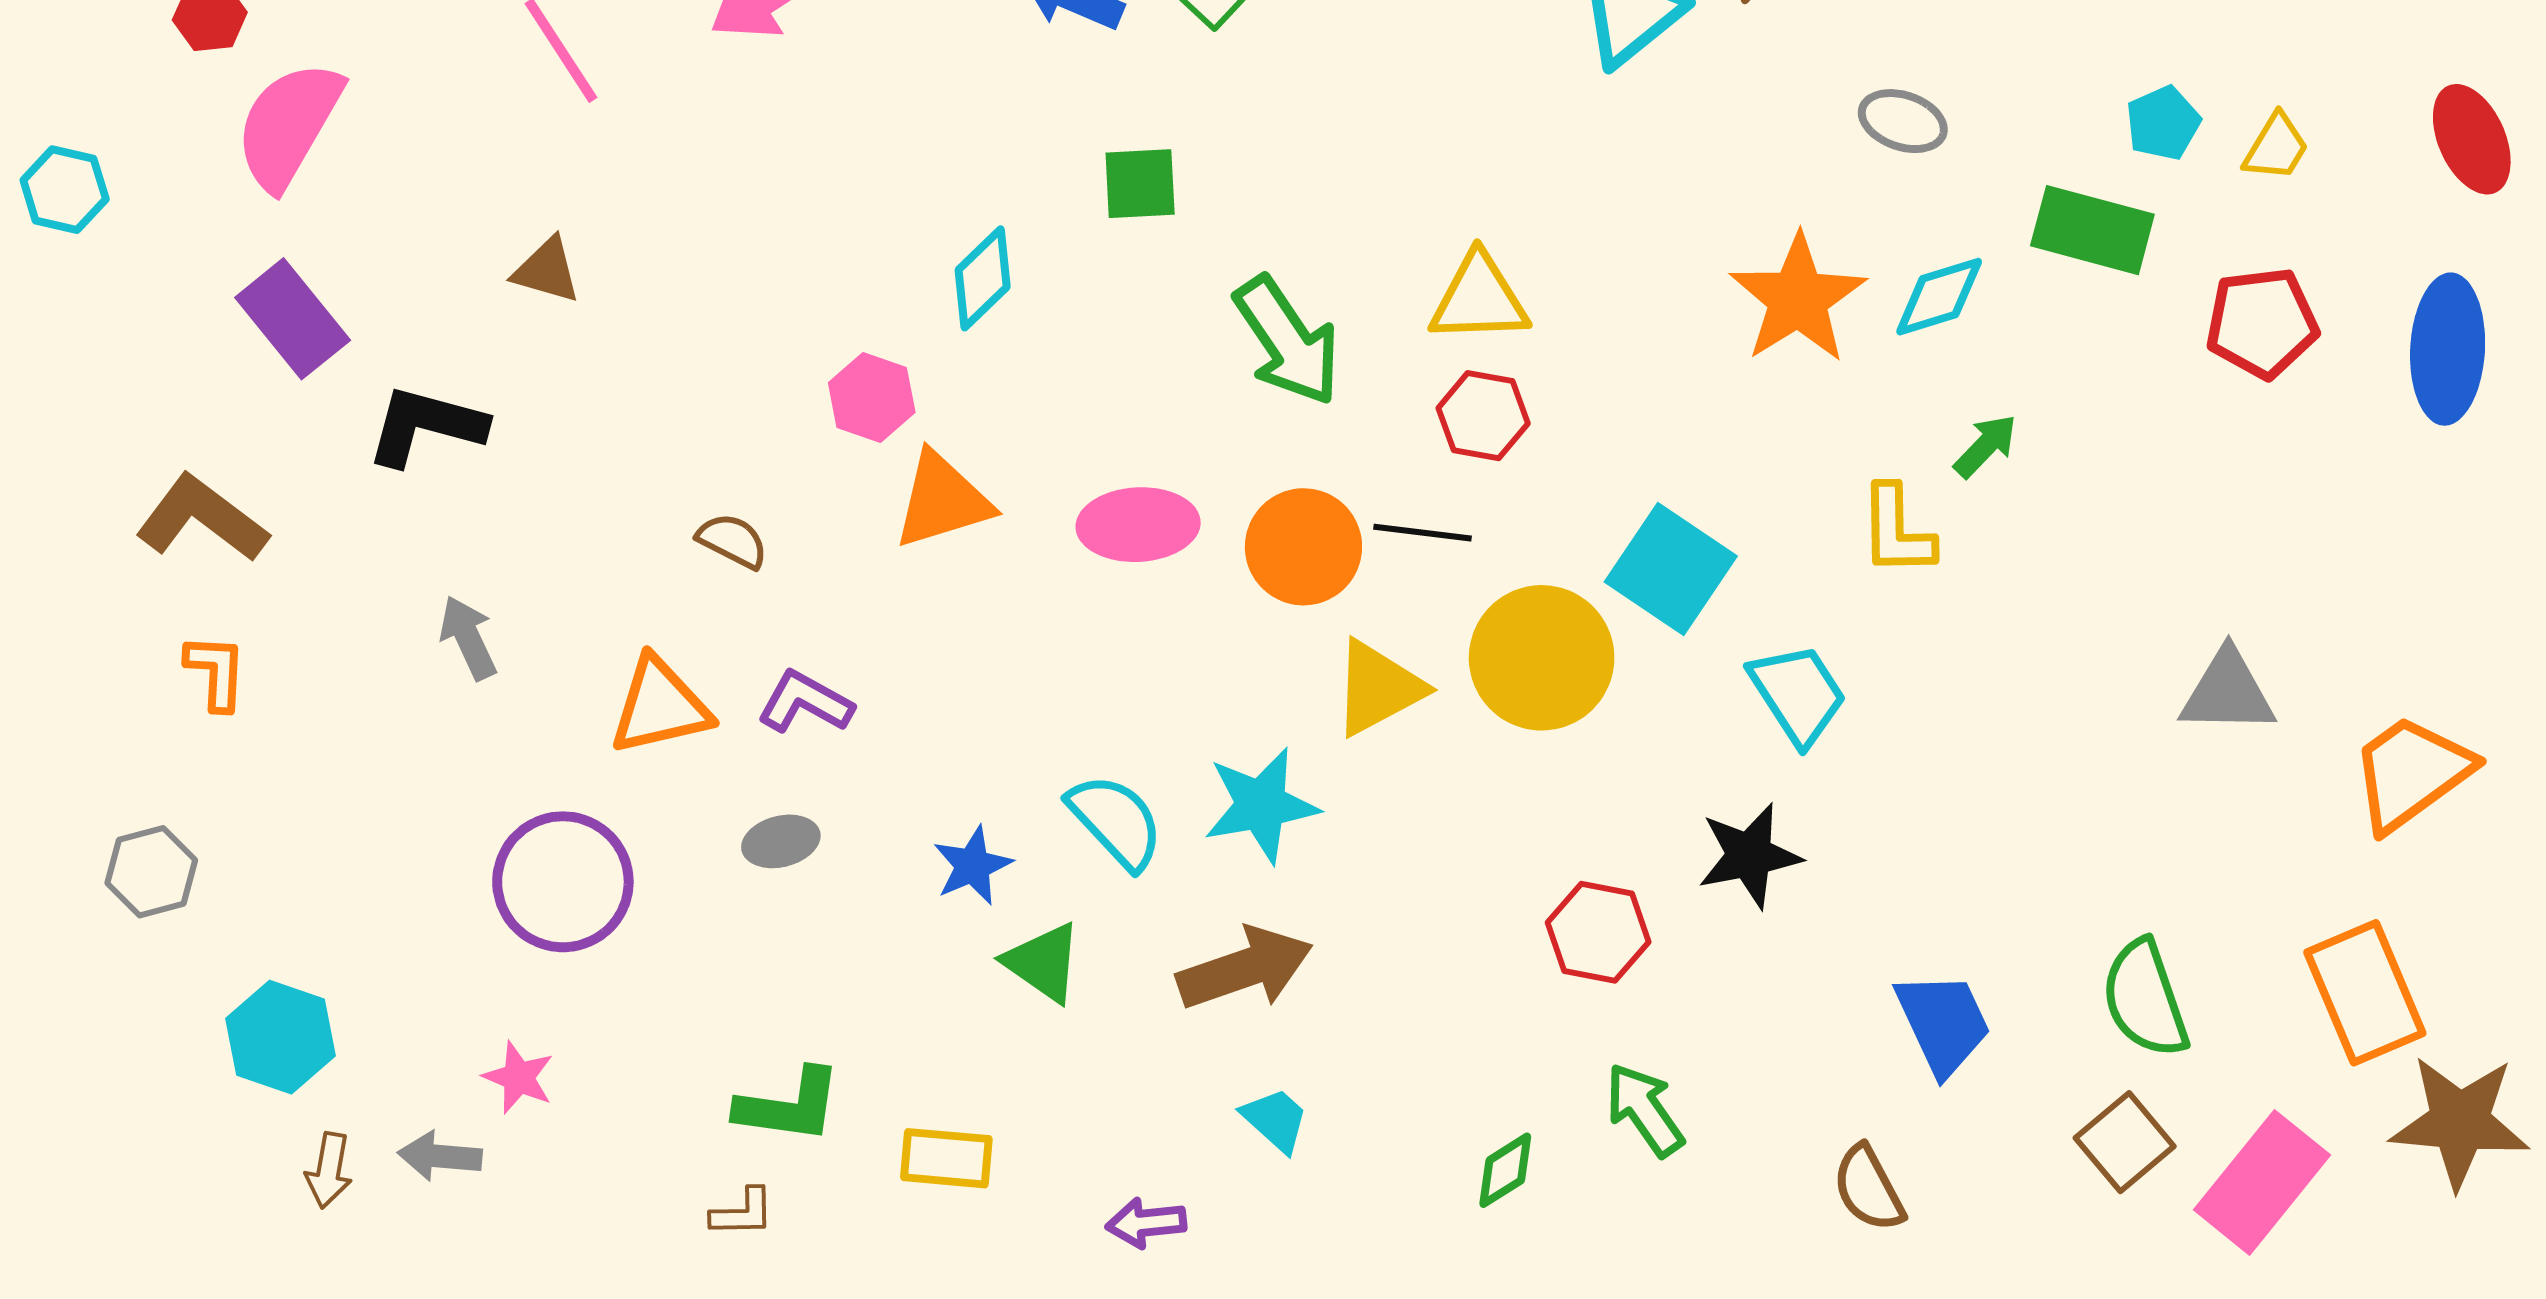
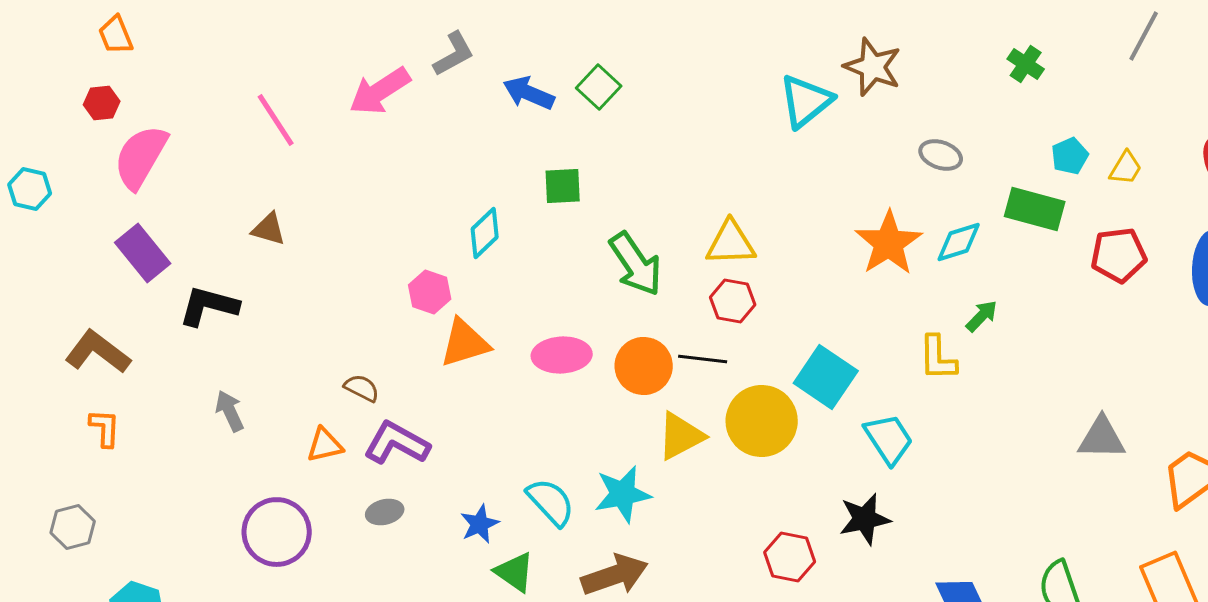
brown semicircle: (732, 541) -> (362, 388), moved
purple L-shape: (805, 702) -> (397, 443), size x1.4
orange triangle: (660, 706) -> (325, 445), size x0.7

